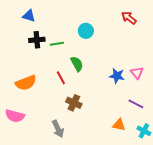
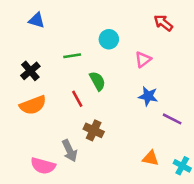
black cross: (37, 40) -> (30, 71), moved, turned -35
pink triangle: (137, 73) -> (143, 59), moved, turned 32
purple line: (136, 104) -> (172, 119), moved
pink semicircle: (15, 116) -> (43, 166), moved
gray arrow: (58, 129) -> (70, 151), moved

